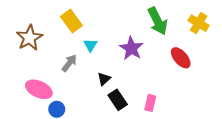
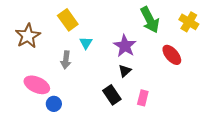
gray arrow: (69, 63) -> (66, 60), turned 150
black triangle: (104, 79) -> (125, 71), moved

